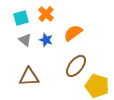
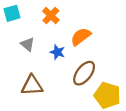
cyan square: (21, 18) -> (12, 13), moved
blue star: (46, 40) -> (57, 52), moved

